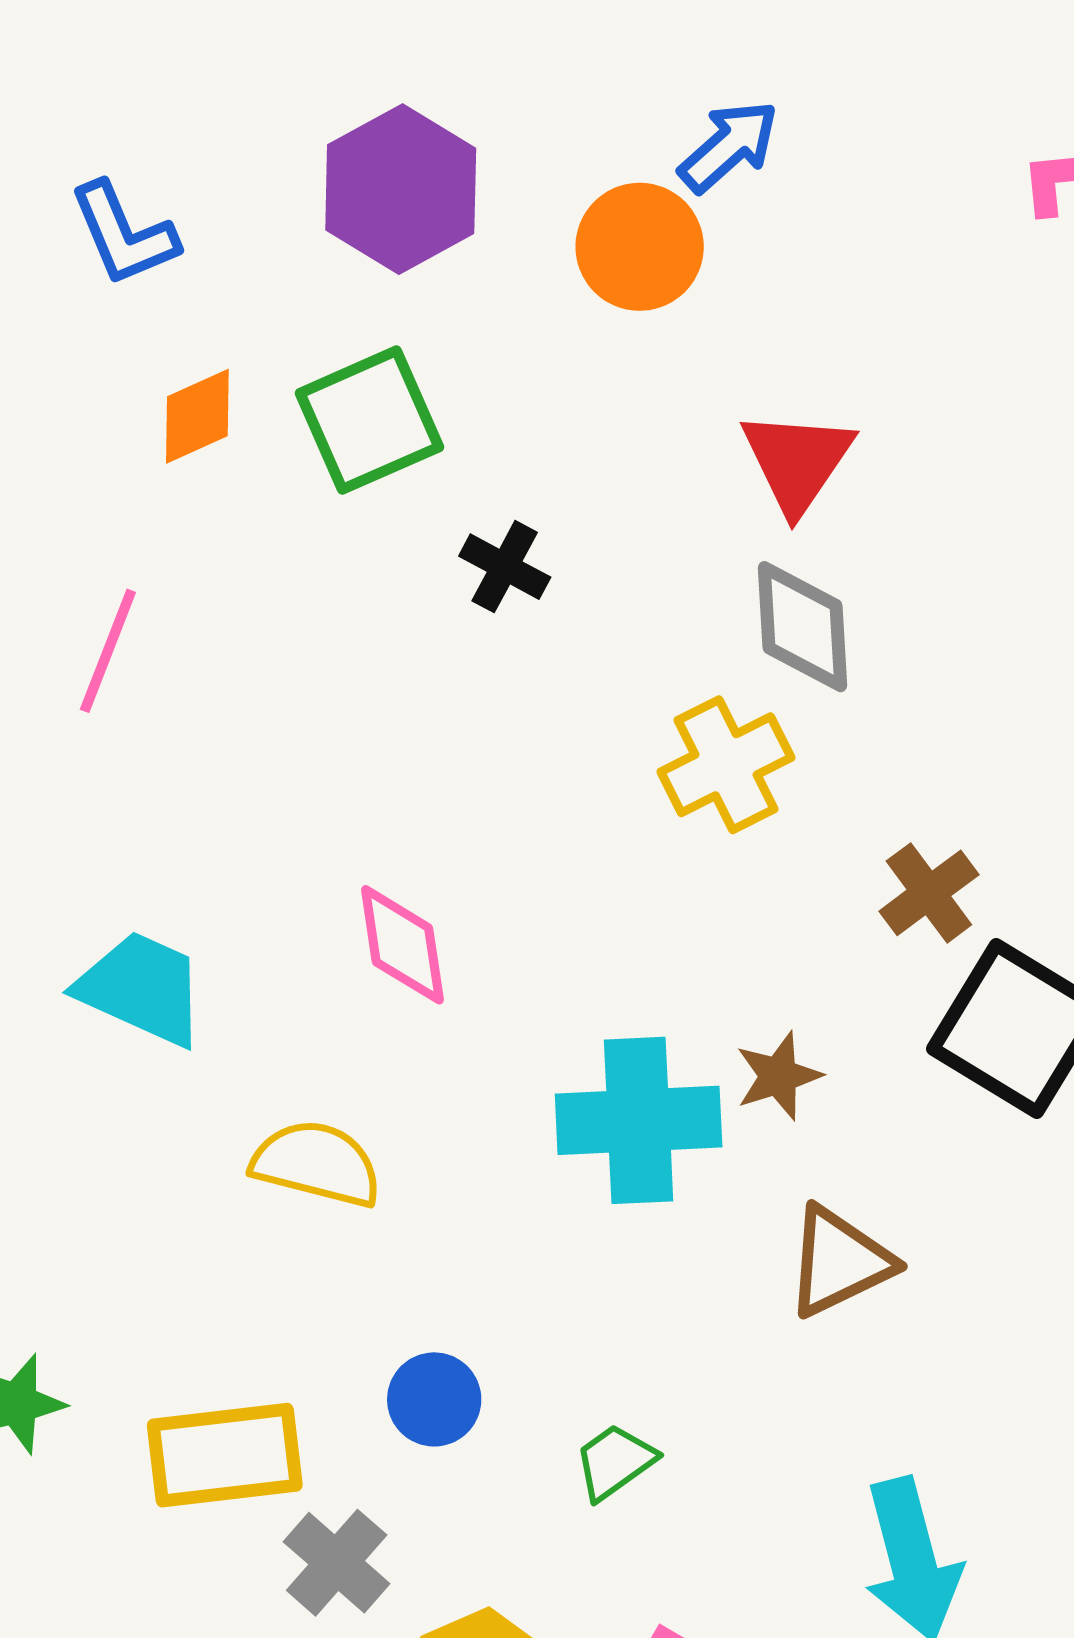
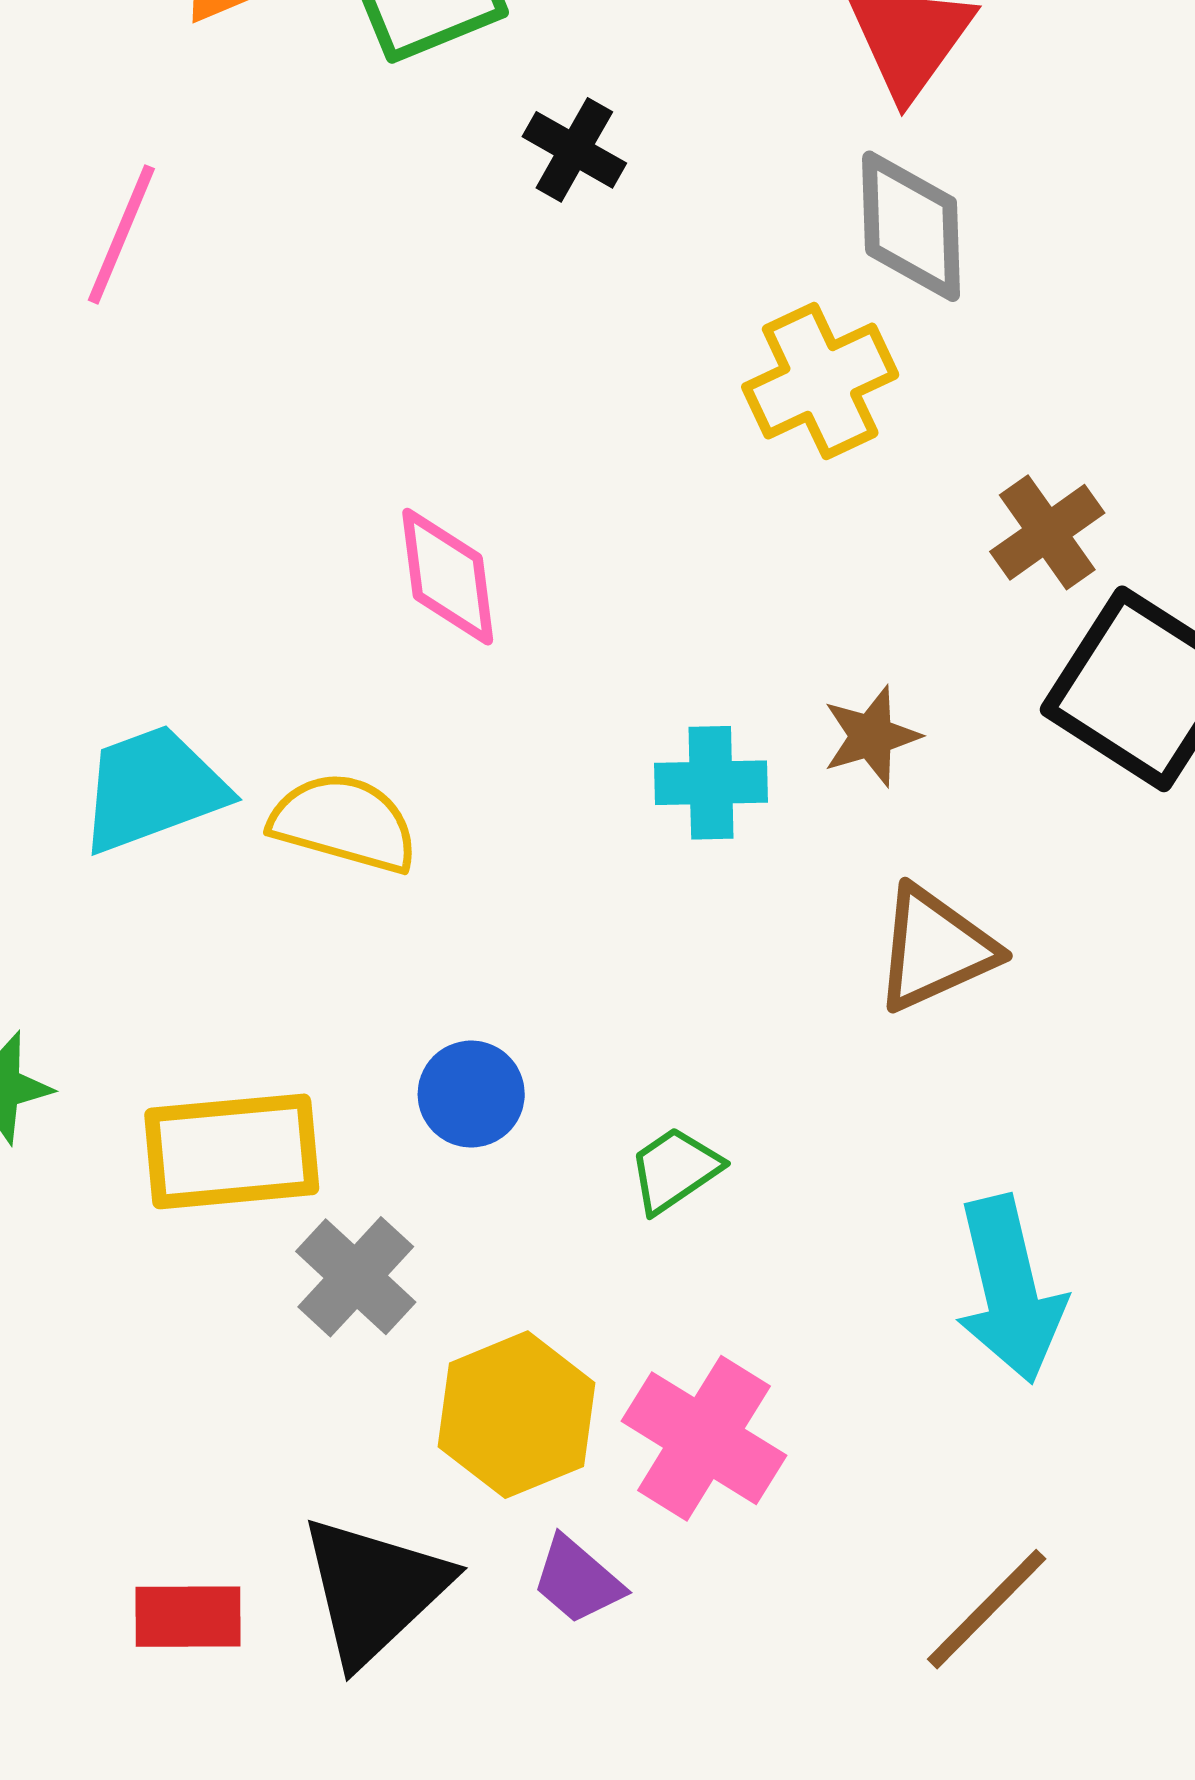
cyan trapezoid: (141, 988) -> (153, 789), moved, turned -46
cyan cross: (639, 1120) -> (711, 783), size x0.6

